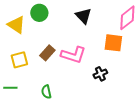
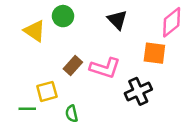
yellow square: (19, 60) -> (47, 91), moved
black cross: (100, 74) -> (138, 91), size x1.5

